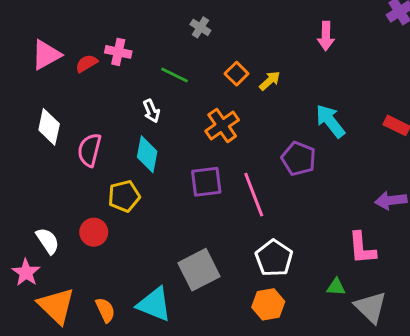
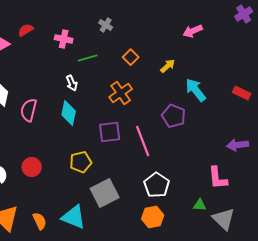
pink arrow: (326, 36) -> (193, 31), turned 66
pink cross: (118, 52) -> (64, 39), moved
red semicircle: (87, 63) -> (26, 30), moved
green line: (174, 75) -> (88, 58), turned -42
yellow arrow: (270, 81) -> (168, 66), moved
yellow pentagon: (124, 196) -> (81, 162), moved

